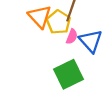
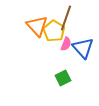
green square: (69, 74) -> (63, 78), size x0.6

